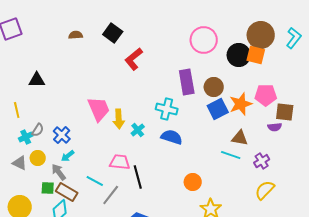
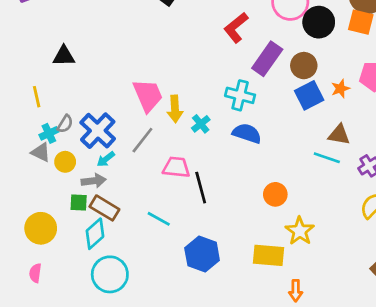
black circle: (239, 55) -> (319, 22), moved
red L-shape: (134, 59) -> (236, 28), moved
purple rectangle: (187, 82) -> (267, 59), turned 45
orange star: (241, 104) -> (340, 89), size x0.6
blue cross: (62, 135) -> (98, 131), size x1.5
gray triangle: (20, 163) -> (41, 152), moved
gray arrow: (59, 172) -> (94, 181), turned 120
cyan line: (95, 181) -> (159, 219), moved
gray line: (111, 195) -> (142, 140), moved

